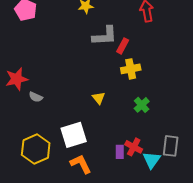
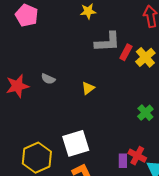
yellow cross: (131, 69) -> (145, 57), moved, turned -30
gray semicircle: (36, 97) -> (48, 79), moved
yellow triangle: (99, 98) -> (88, 88), moved, turned 32

